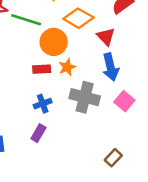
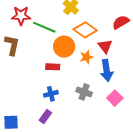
orange star: (67, 67) -> (86, 57), moved
gray cross: (85, 97) -> (84, 92), size x0.7

